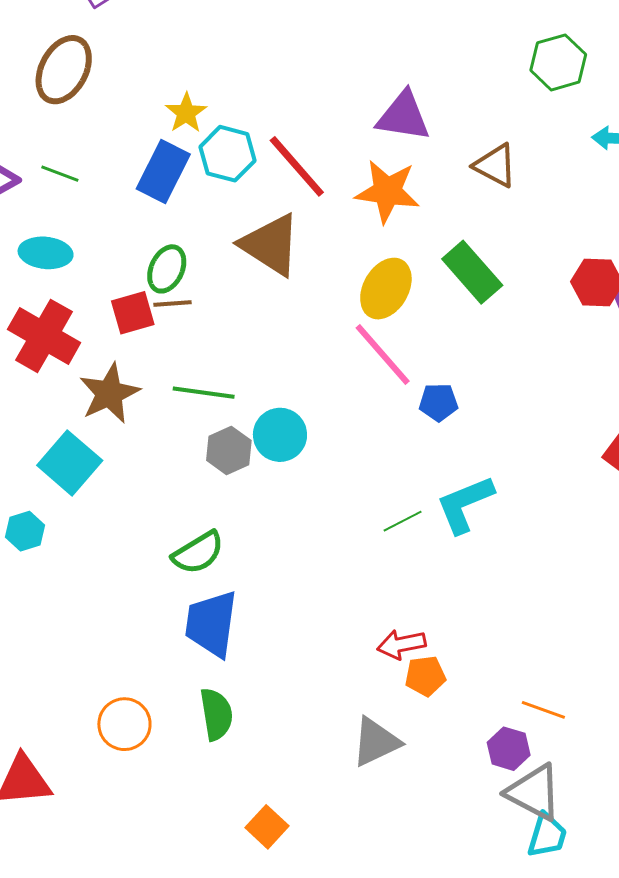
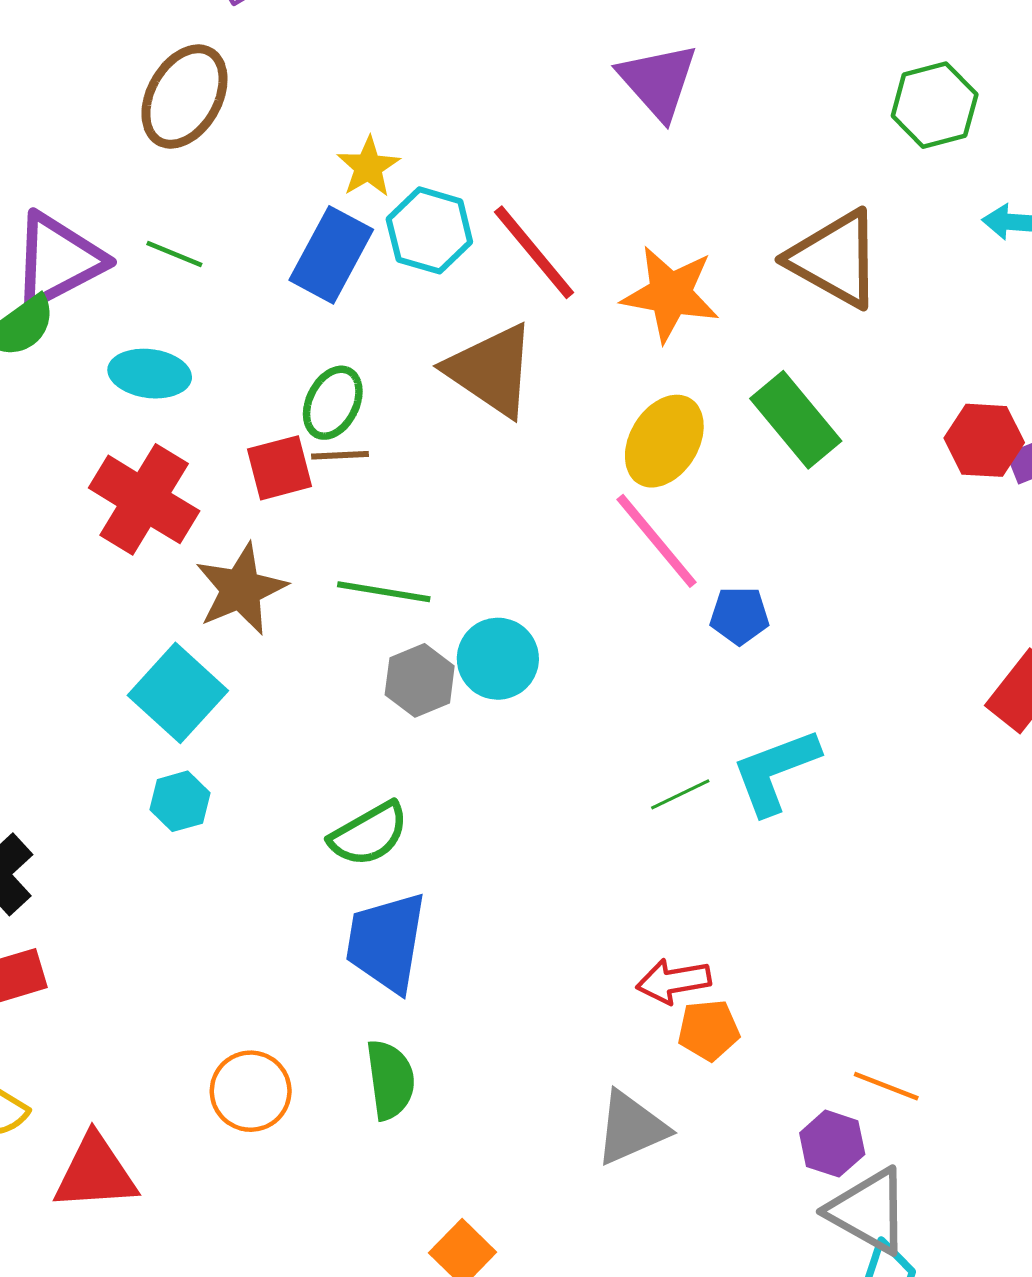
purple triangle: (403, 116) -> (658, 81), moved, turned 38
brown triangle: (495, 165) -> (835, 259), size x1.5
cyan hexagon: (25, 531) -> (180, 801), moved

